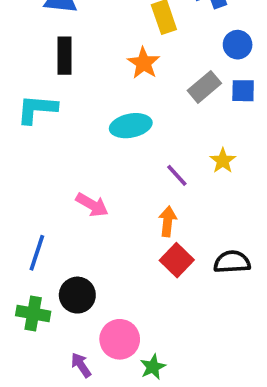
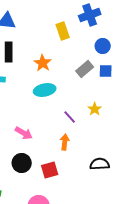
orange star: (144, 63) -> (43, 63), moved
red square: (177, 260) -> (50, 170), moved, turned 30
black circle: (77, 295) -> (22, 163), moved

